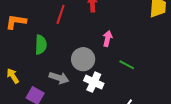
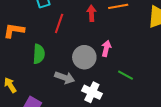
gray circle: (83, 59) -> (84, 57), moved
gray arrow: (59, 78) -> (65, 78), moved

